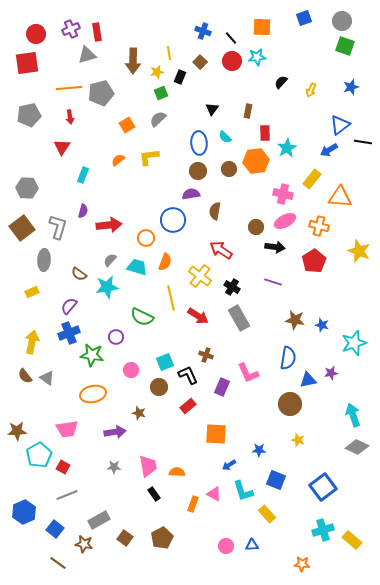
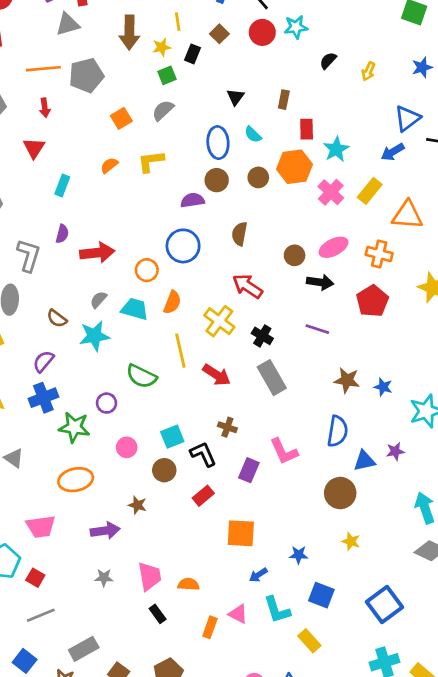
purple semicircle: (191, 194) -> (192, 200), moved
pink cross: (283, 194) -> (331, 192), moved, turned 30

